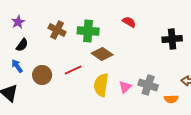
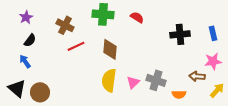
green cross: (88, 31) -> (103, 14), moved
brown diamond: (102, 54) -> (110, 49), turned 60
red line: (73, 70) -> (76, 46), moved
brown circle: (42, 75) -> (40, 92), moved

